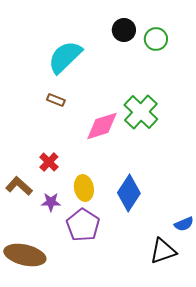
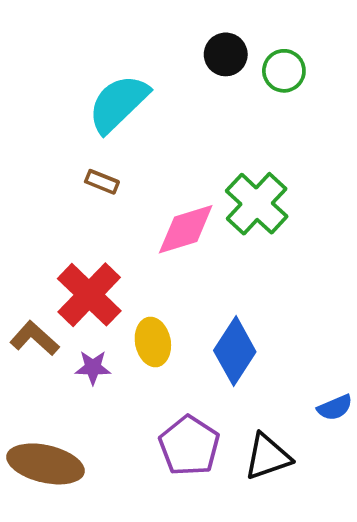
red cross: (49, 162) -> (89, 295), size x1.8
purple pentagon: (83, 225) -> (189, 446), moved
black triangle: (163, 251) -> (268, 457), moved

